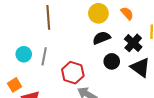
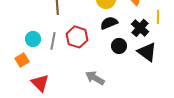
red hexagon: (73, 73) -> (77, 37), moved
orange square: (15, 85) -> (22, 60), moved

